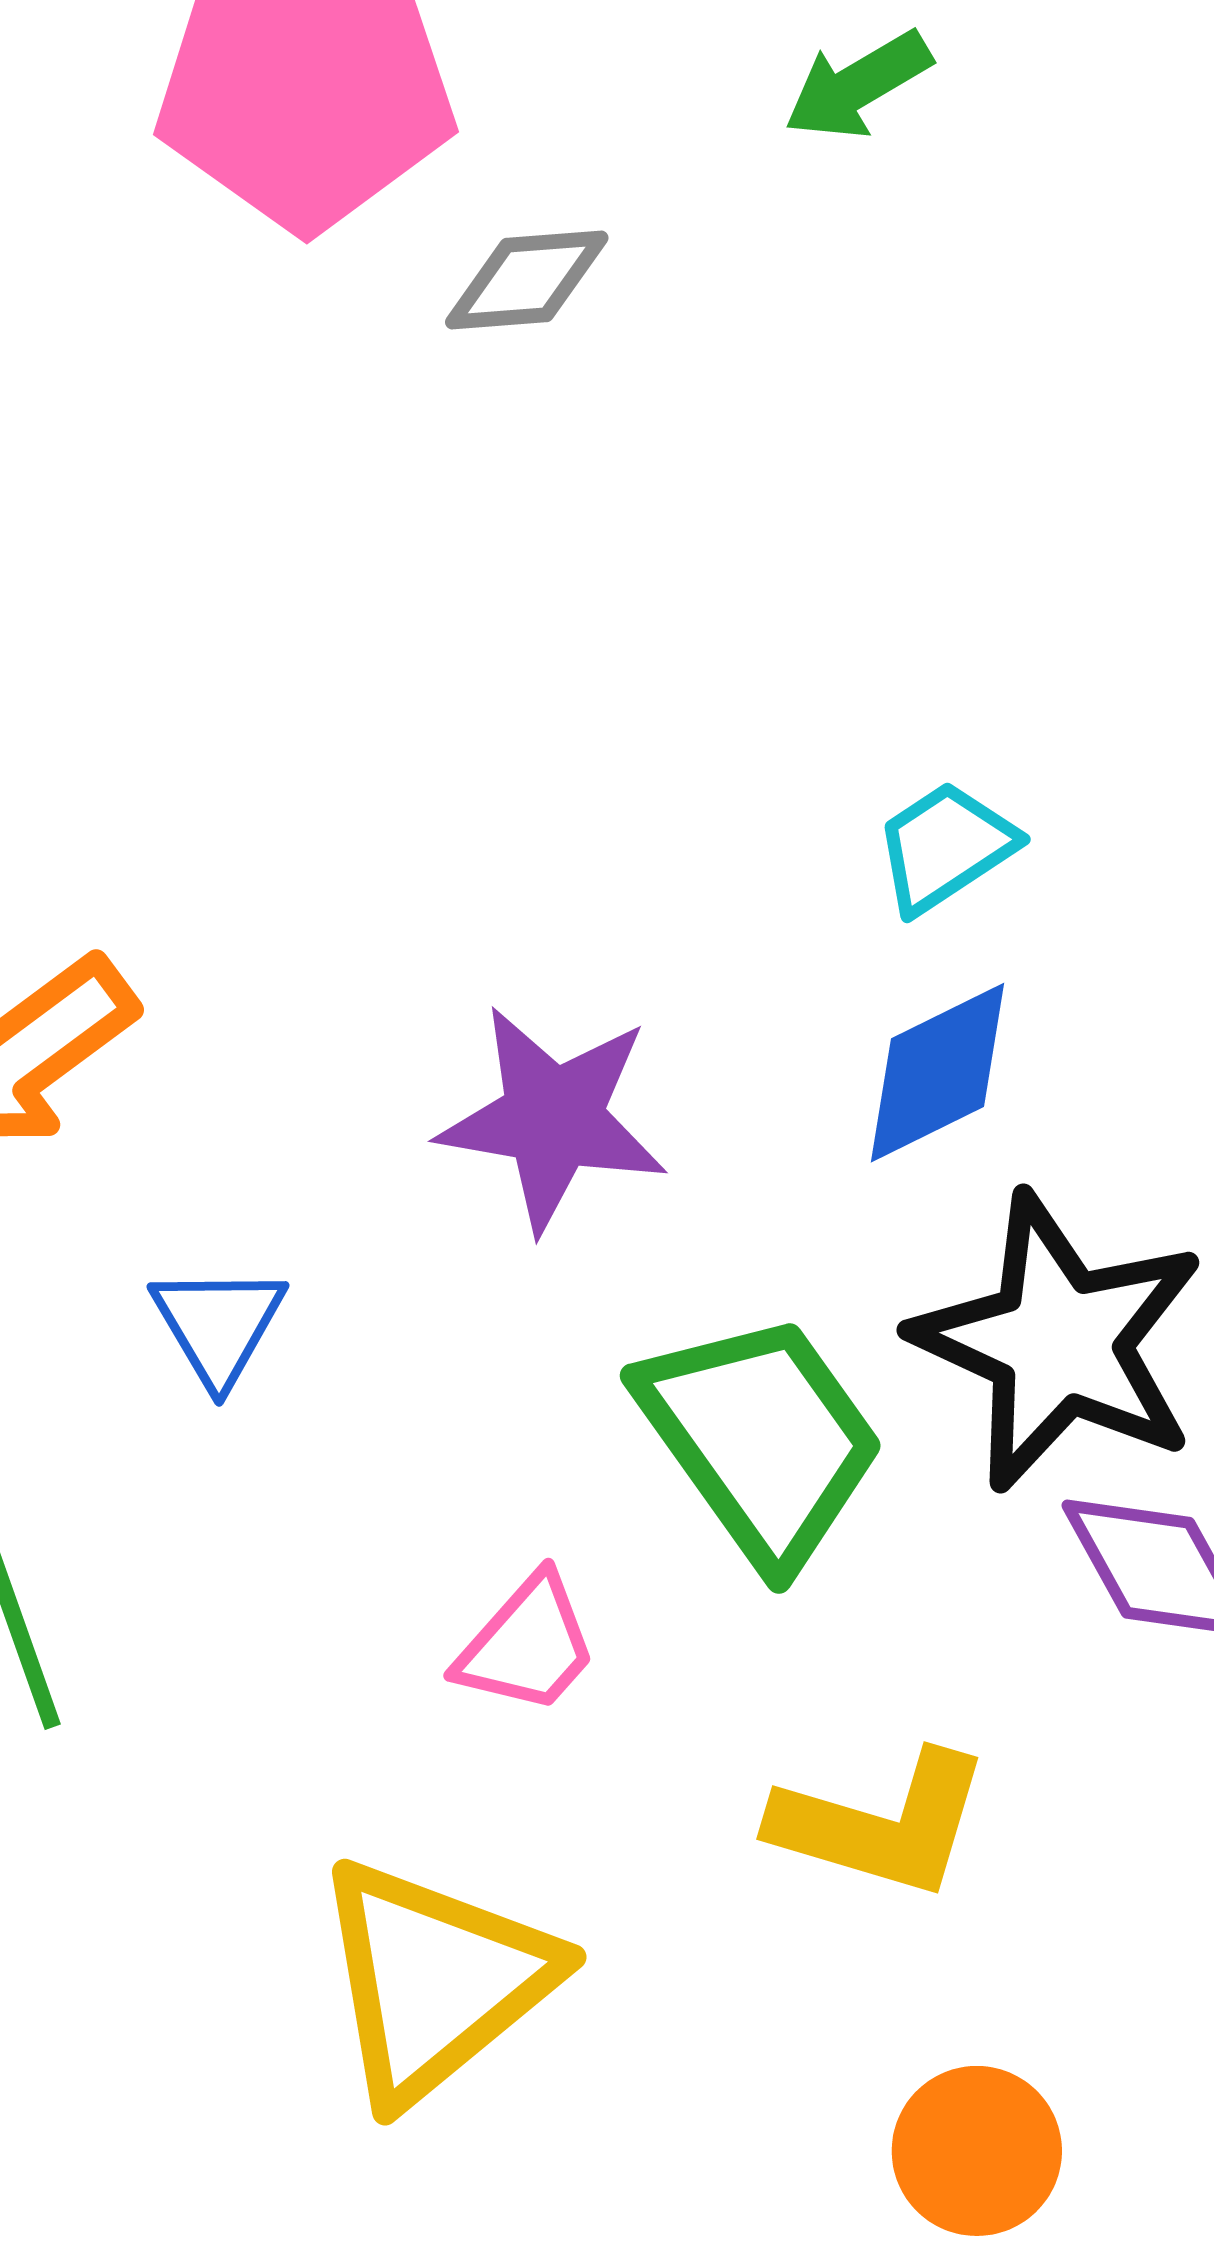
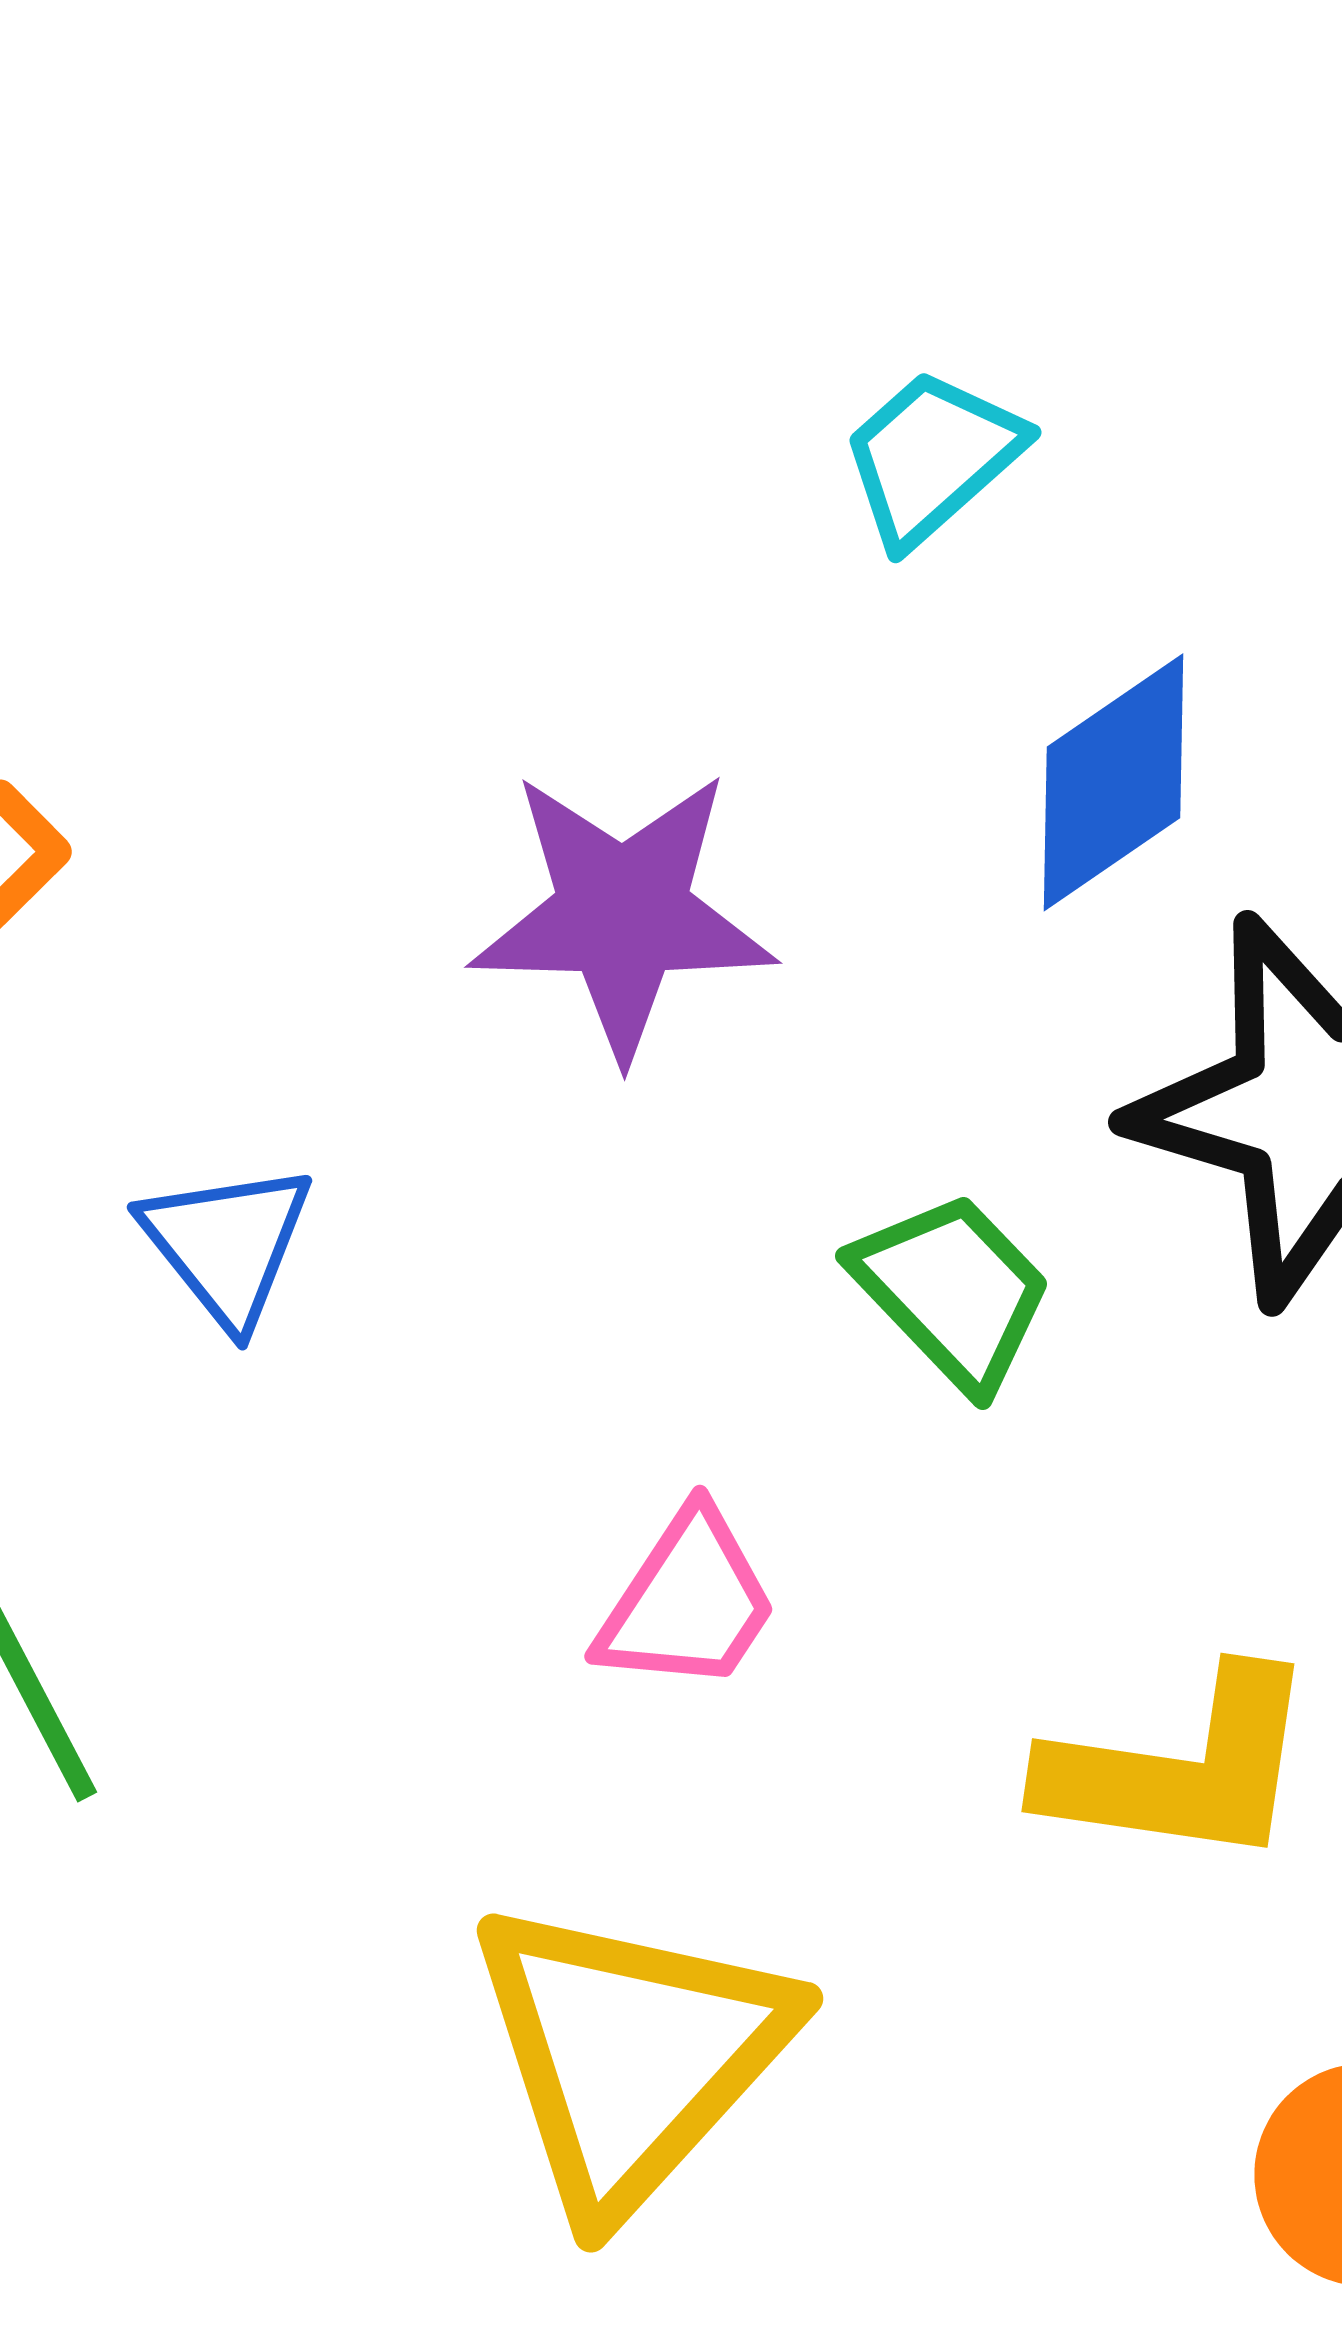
cyan trapezoid: (945, 847) -> (932, 457), moved
green trapezoid: (761, 1439) -> (953, 1291), size x0.6

